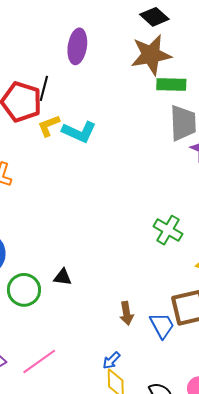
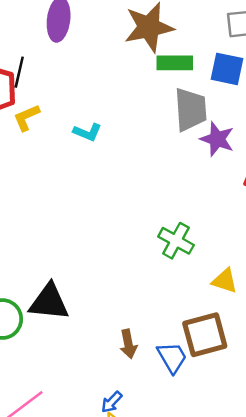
cyan L-shape: (79, 132) -> (87, 132), moved, size x0.7
black triangle: (63, 277) -> (49, 302), size x1.8

